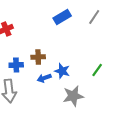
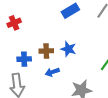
blue star: (62, 71) -> (68, 49), moved

